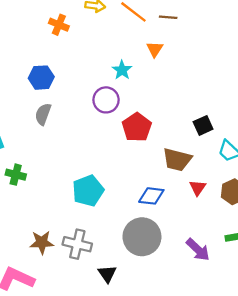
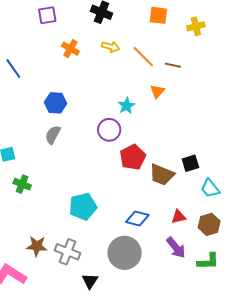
orange cross: (59, 25) -> (70, 49), moved
brown trapezoid: (177, 160) -> (162, 175), moved
red triangle: (198, 188) -> (179, 217), turned 35
purple arrow: (198, 250) -> (176, 248), moved

